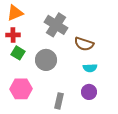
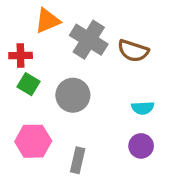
orange triangle: (15, 13) -> (48, 21), moved
brown semicircle: (84, 44) -> (133, 51), moved
gray rectangle: (59, 101) -> (78, 160), moved

